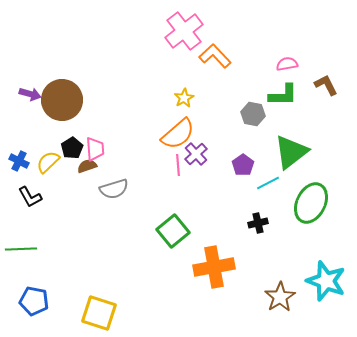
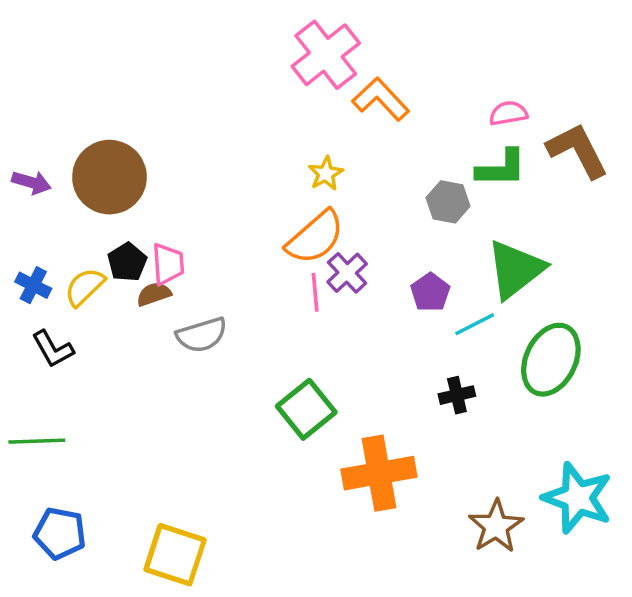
brown L-shape: (326, 85) -> (577, 150), size x1.5
purple arrow: (30, 94) -> (31, 182), moved

